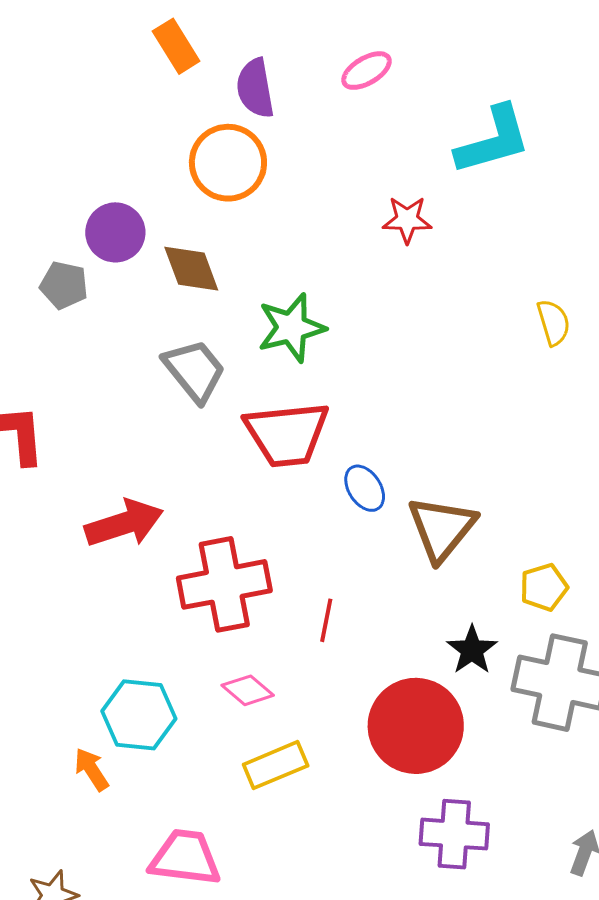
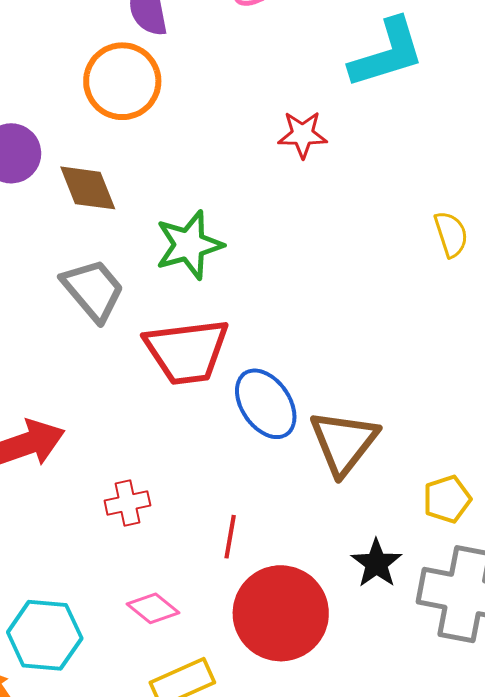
blue ellipse: (365, 488) -> (266, 404), size x1.5
red cross: (224, 584) -> (127, 503), size x0.5
red circle: (416, 726) -> (281, 613), moved

